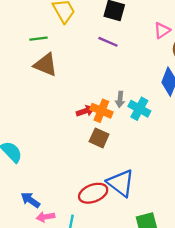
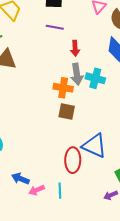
gray arrow: (120, 99) -> (77, 74), size x1.5
red arrow: (85, 111) -> (75, 48), moved, turned 119
red ellipse: (93, 193) -> (73, 160), turned -55

